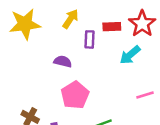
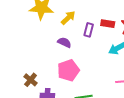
yellow arrow: (70, 19) -> (68, 18), moved

